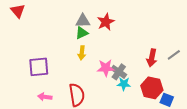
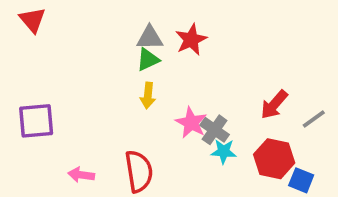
gray line: (174, 55) -> (314, 119), moved
red arrow: (152, 58) -> (274, 105), turned 30
purple square: (39, 67) -> (36, 121), moved
pink star: (106, 68) -> (191, 123), turned 30

